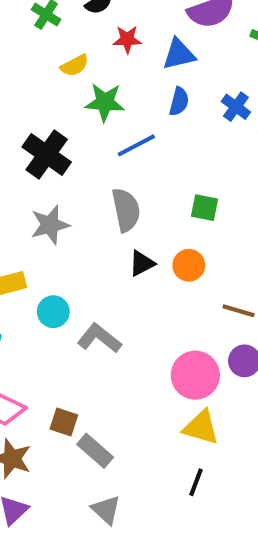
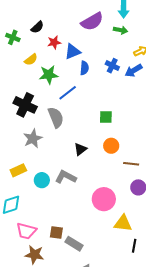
blue triangle: (179, 54) -> (73, 52), moved
gray semicircle: (126, 210) -> (56, 117), moved
orange circle: (189, 265) -> (111, 146), moved
gray L-shape: (99, 338) -> (66, 177), moved
pink circle: (195, 375) -> (104, 199), moved
black line: (196, 482) -> (134, 246), moved

